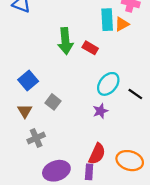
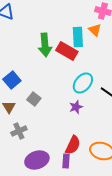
cyan rectangle: (107, 20) -> (78, 37), moved
orange triangle: (122, 24) -> (95, 30), turned -48
red rectangle: (90, 48) -> (67, 51), size x1.5

